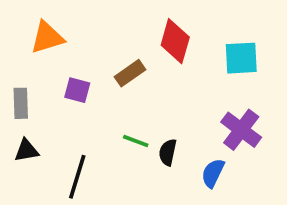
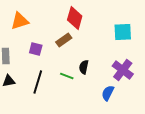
red diamond: (175, 41) -> (75, 18), moved
black semicircle: (168, 152) -> (84, 67), moved
black line: (77, 177) -> (38, 82), moved

